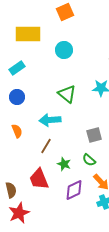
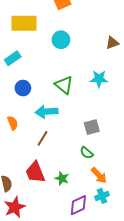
blue circle: (17, 97) -> (23, 88), moved
green star: (64, 164) -> (62, 178), moved
purple diamond: (74, 190) -> (78, 205), moved

